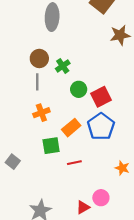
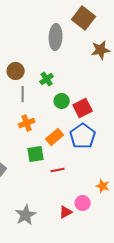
gray ellipse: (52, 17) -> (56, 37), moved
brown circle: (39, 58) -> (16, 71), moved
orange star: (122, 168) -> (103, 186), moved

